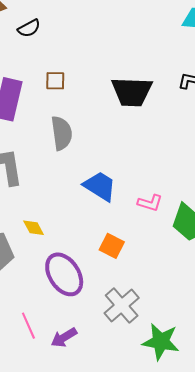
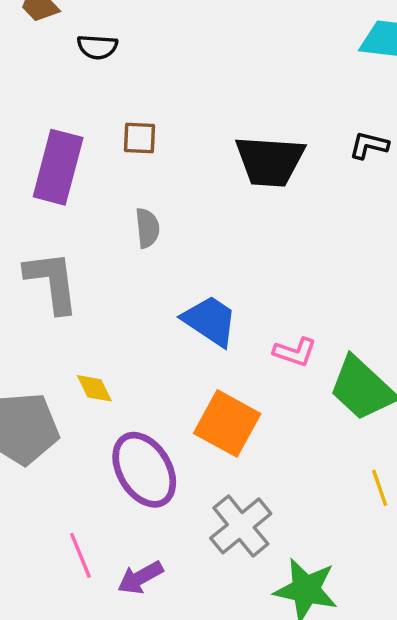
black semicircle: (29, 28) -> (97, 47), turned 30
gray semicircle: (62, 133) -> (147, 228), size x0.7
orange square: (112, 246) -> (227, 423), size x1.5

